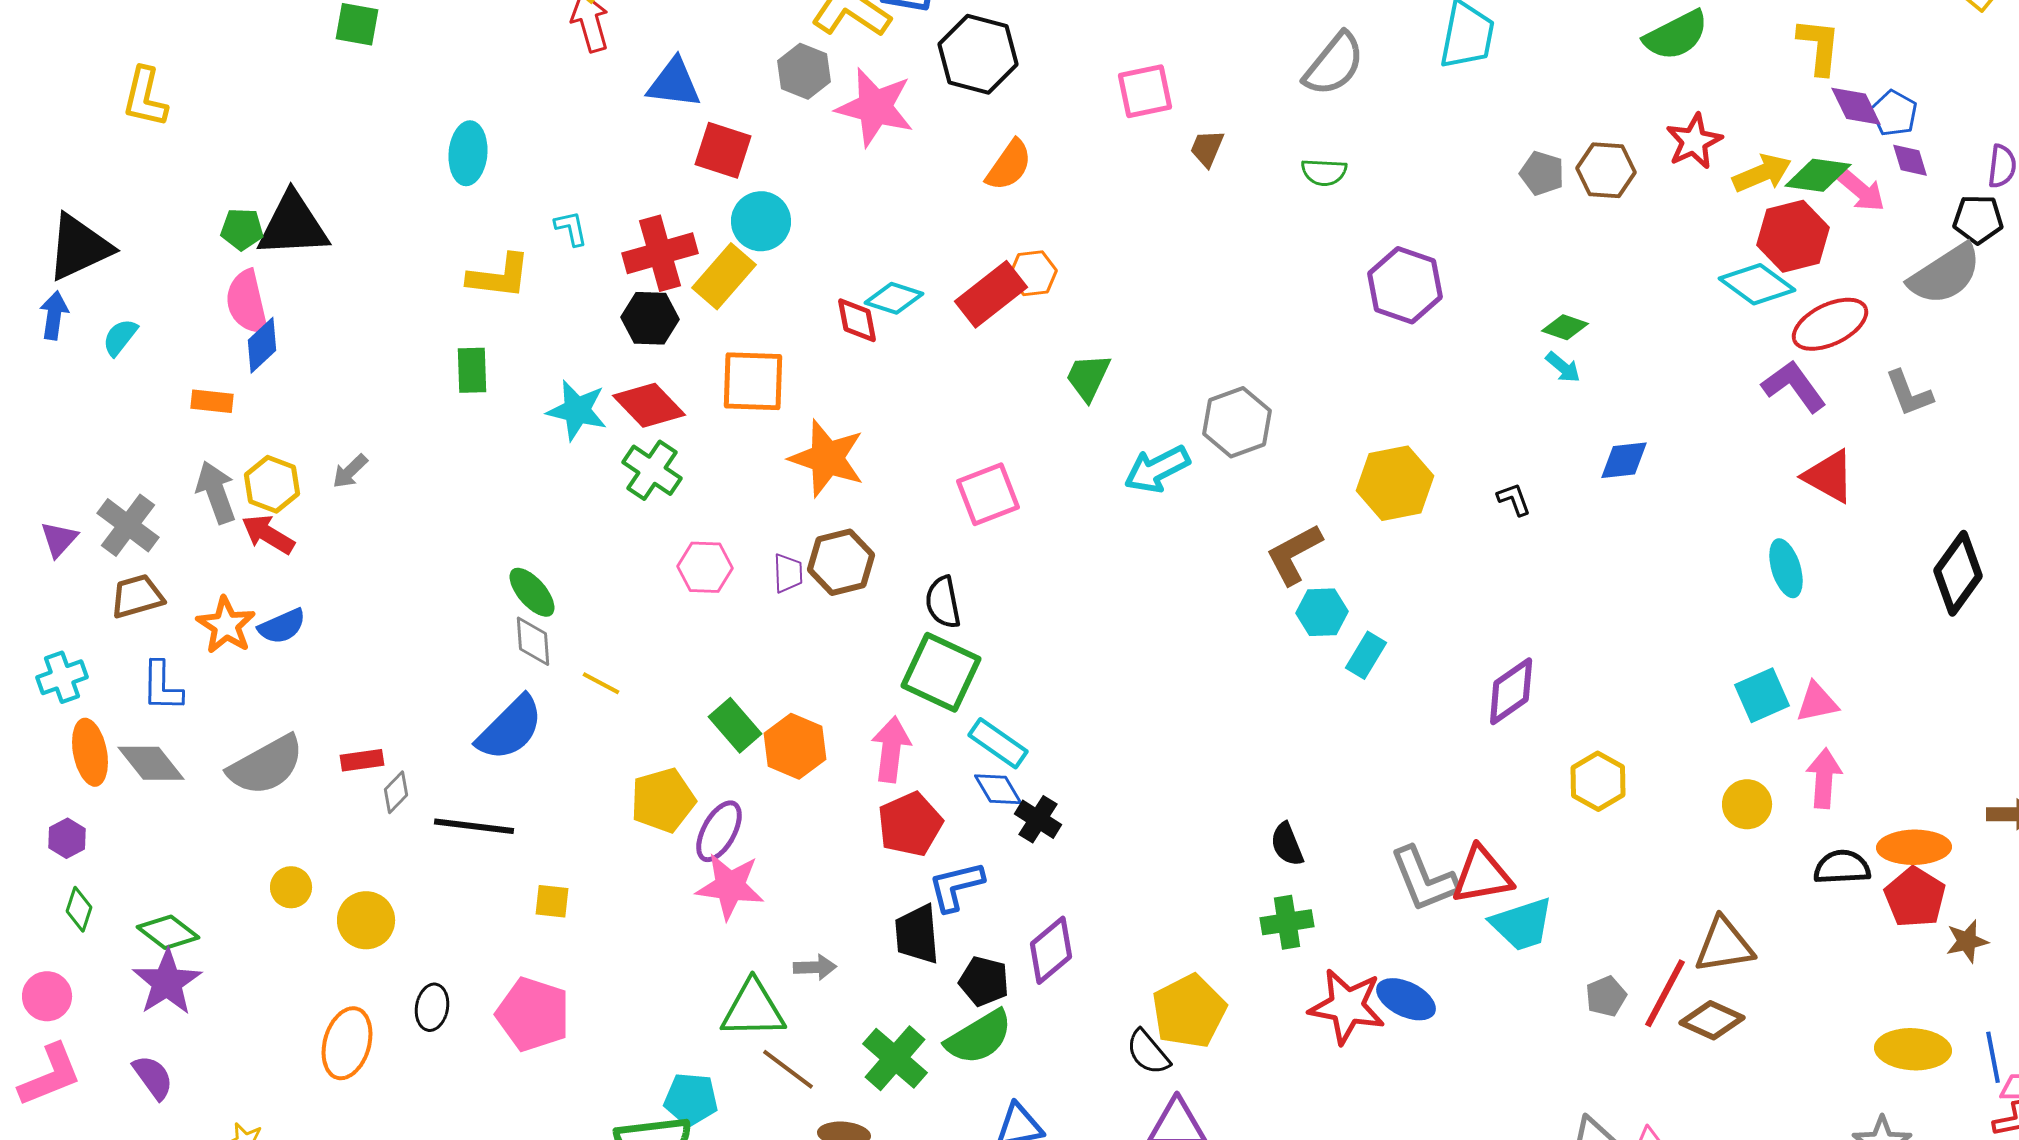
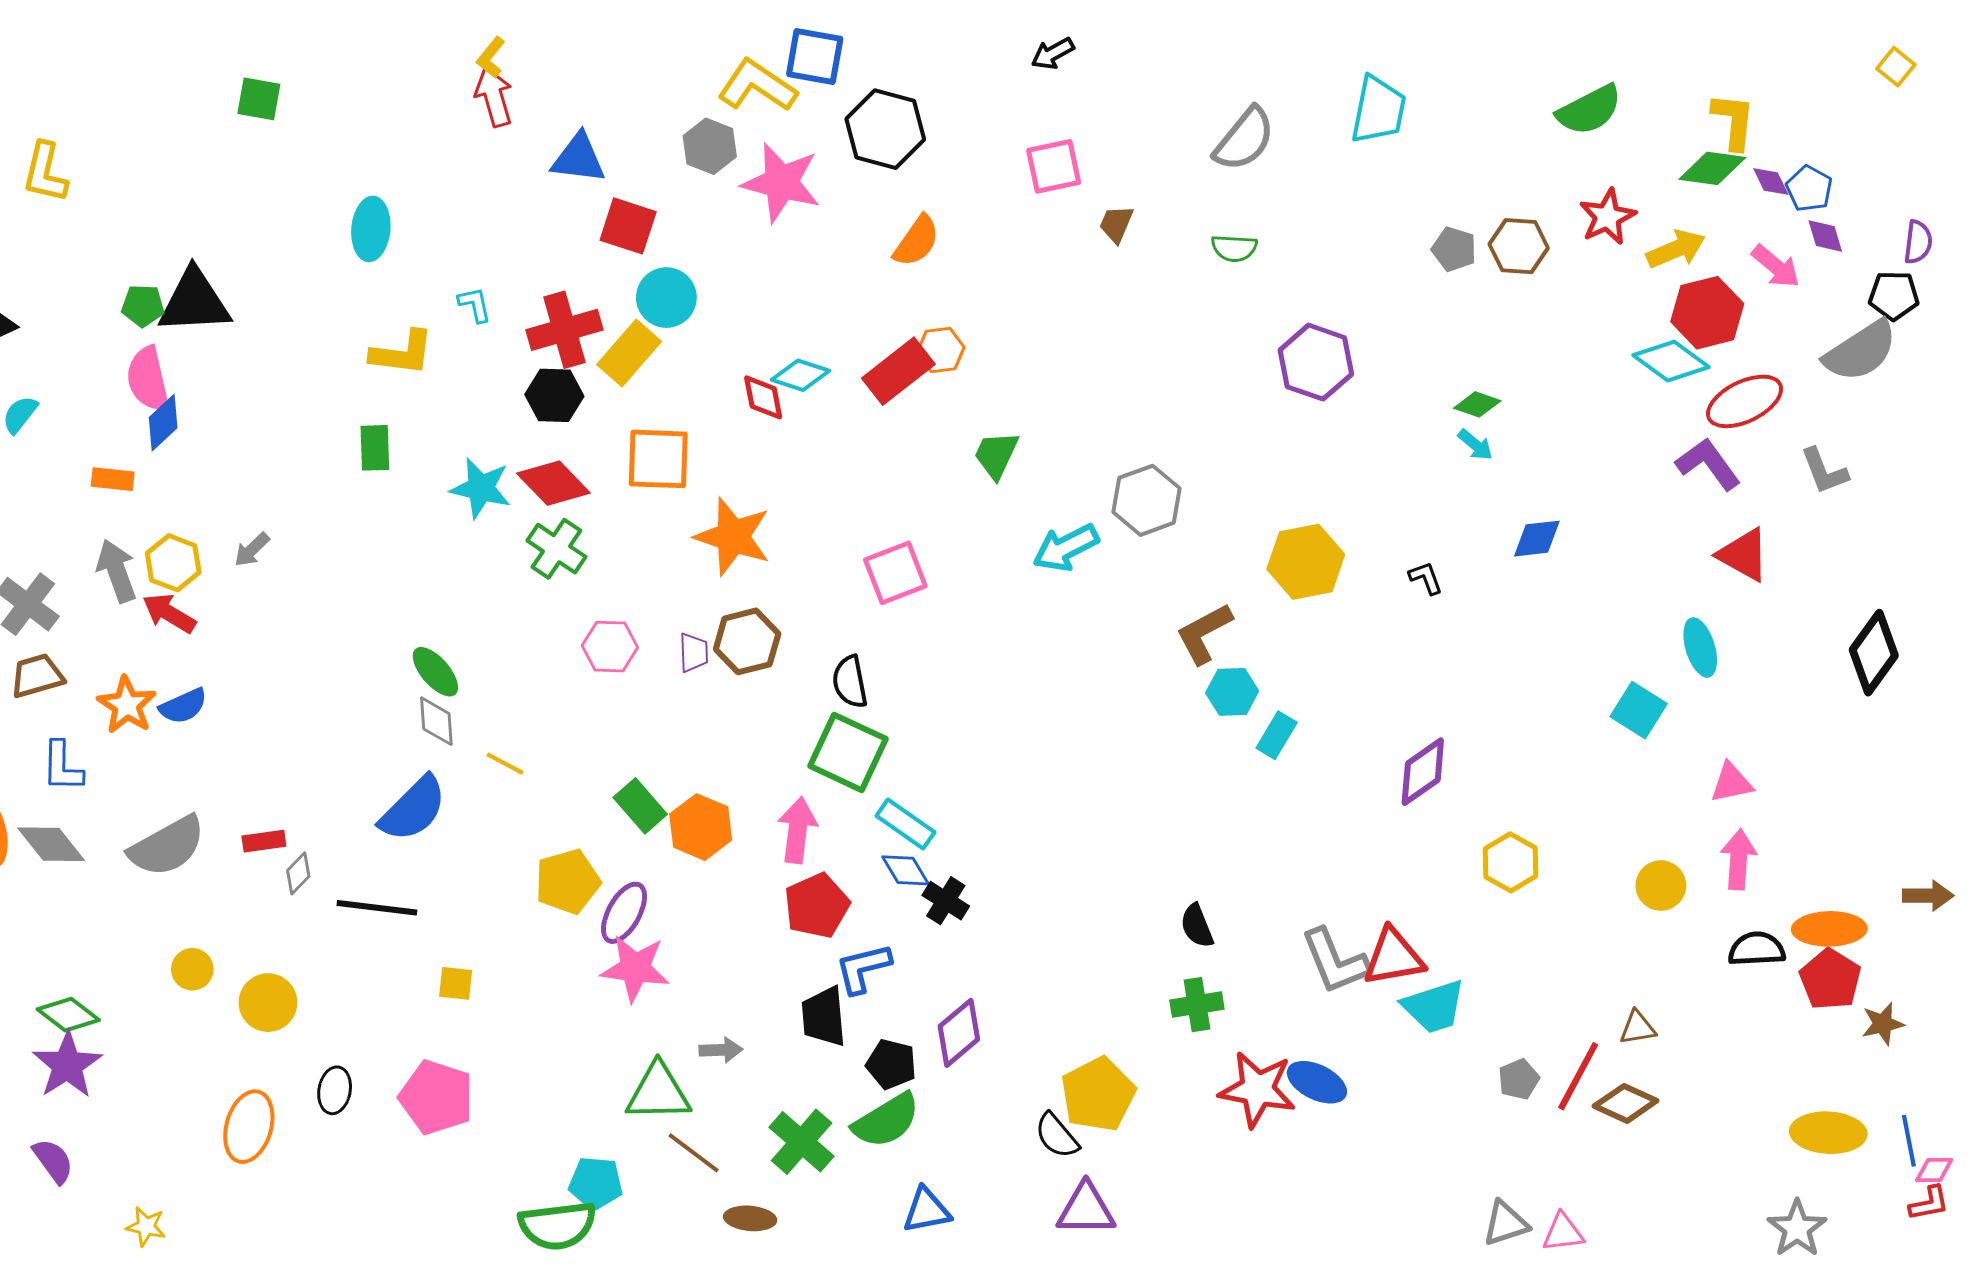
purple diamond: (1856, 106) -> (1771, 182), size x0.7
green diamond: (1818, 175) -> (1712, 168), moved
cyan square: (1762, 695) -> (1639, 710), moved, turned -34
brown triangle: (1724, 945) -> (1638, 1028), size x0.6

